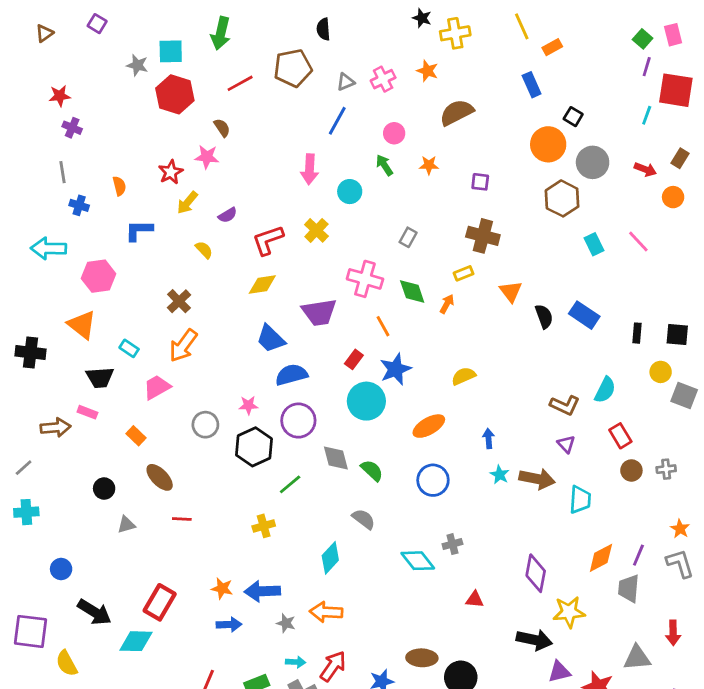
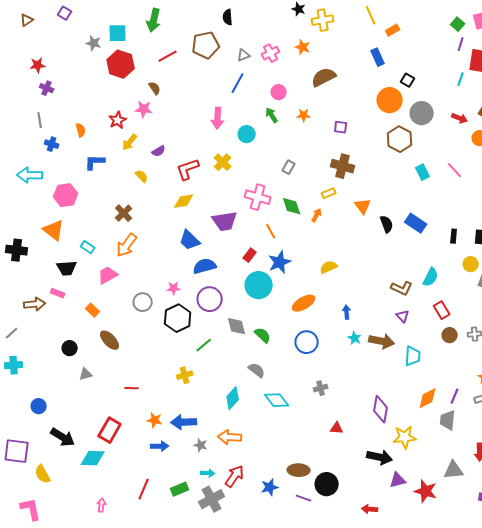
red line: (182, 519) -> (132, 388), moved
cyan diamond: (418, 561) -> (277, 400), moved

